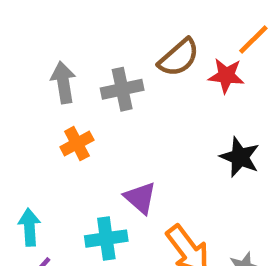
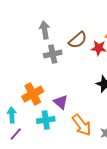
gray arrow: (63, 82) -> (45, 30), moved
orange cross: (77, 144) -> (33, 94), moved, size x1.5

